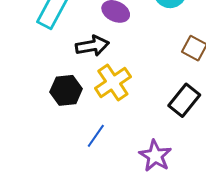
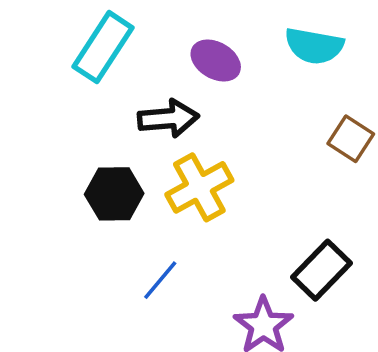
black rectangle: (184, 100) -> (322, 270), moved

